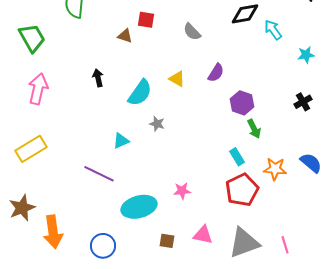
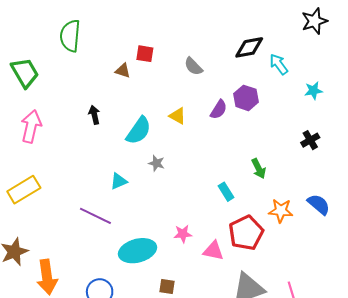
purple hexagon: (242, 103) -> (246, 98), moved
cyan rectangle: (237, 157) -> (226, 192), moved
pink triangle: (203, 235) -> (213, 251), moved

